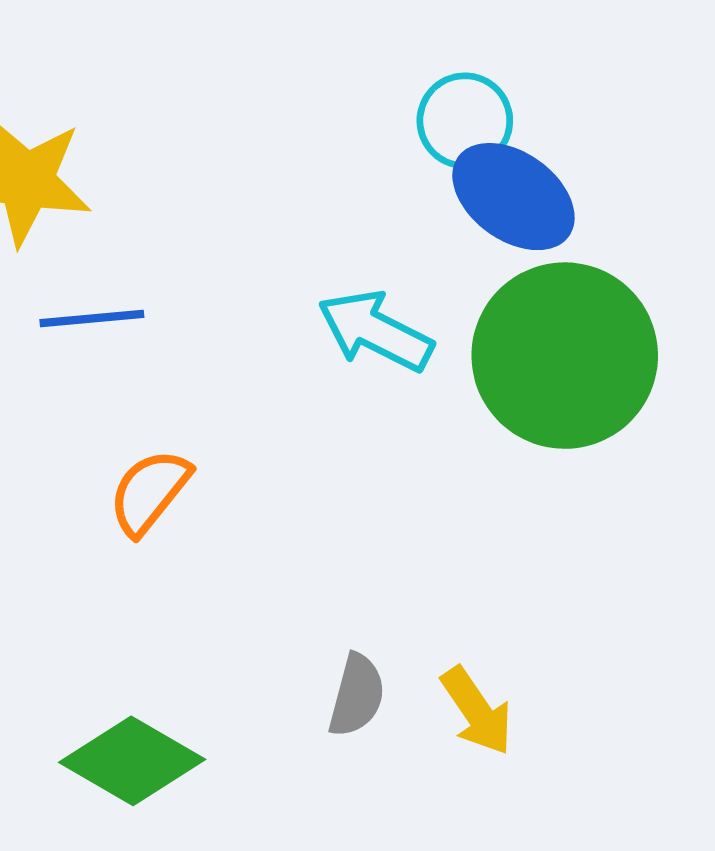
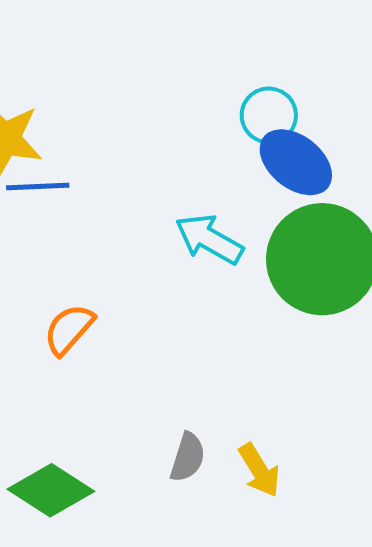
blue line: (92, 318) -> (38, 187), moved

